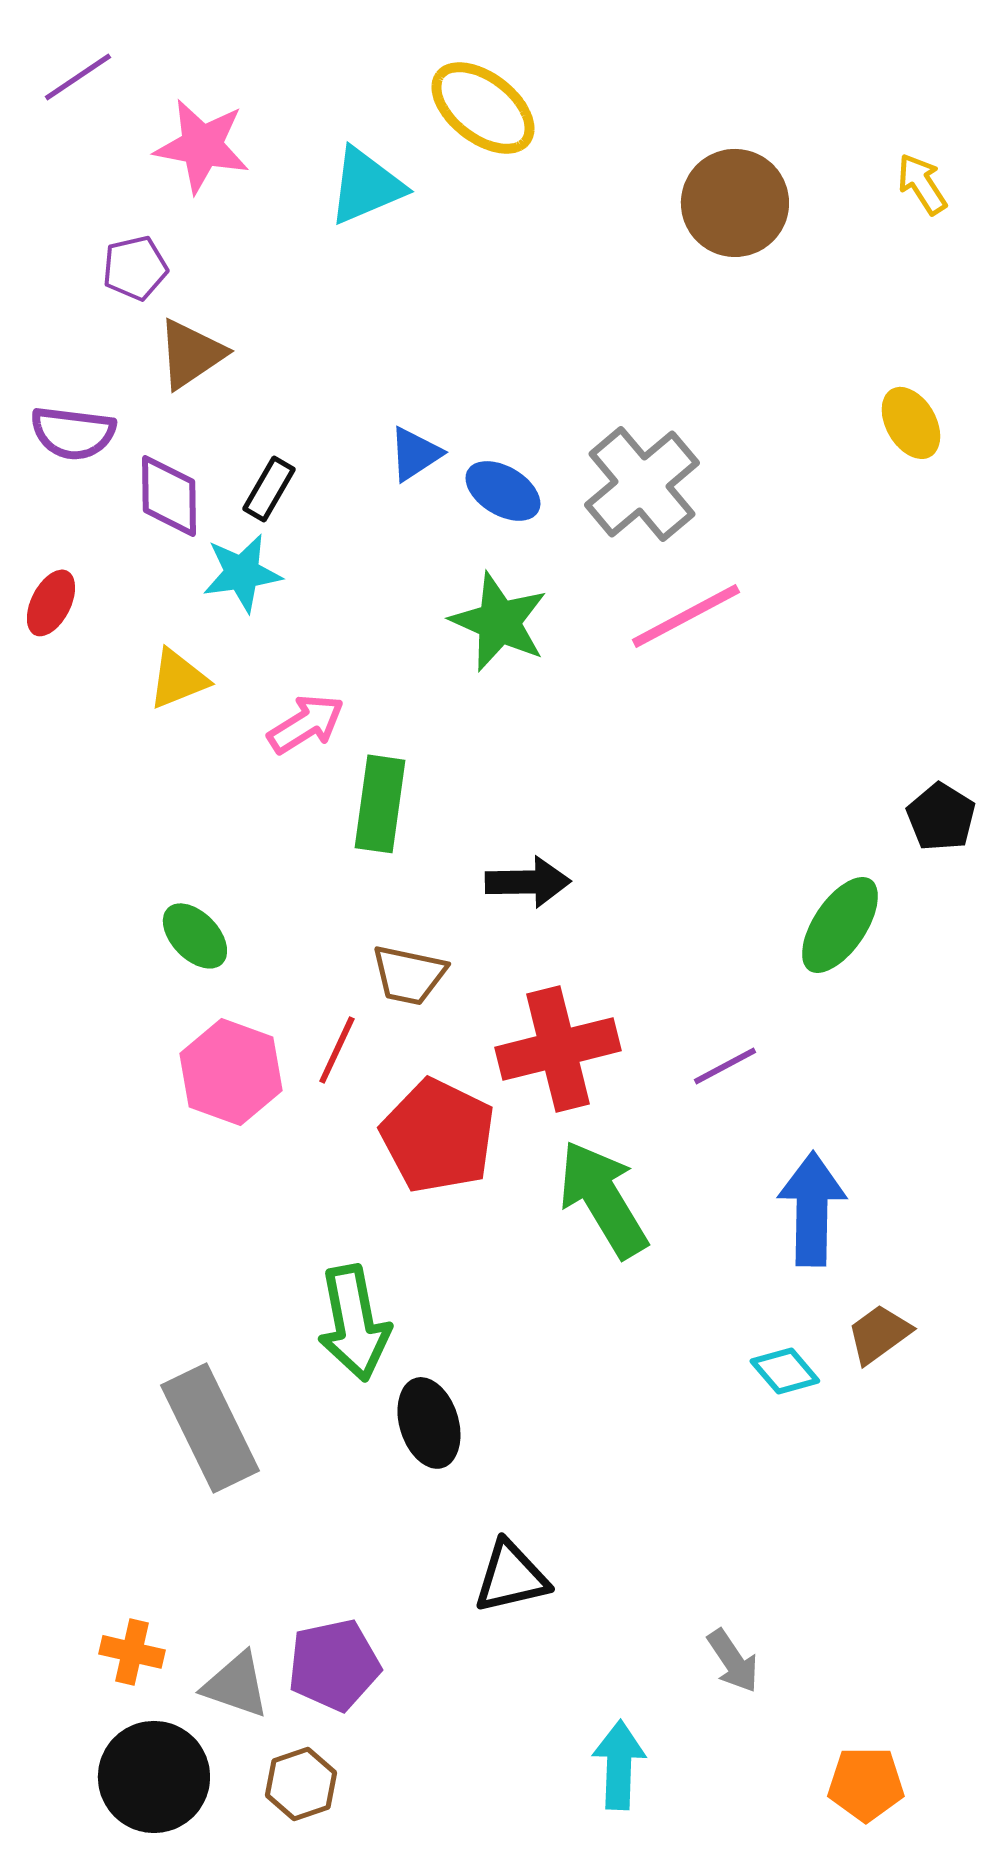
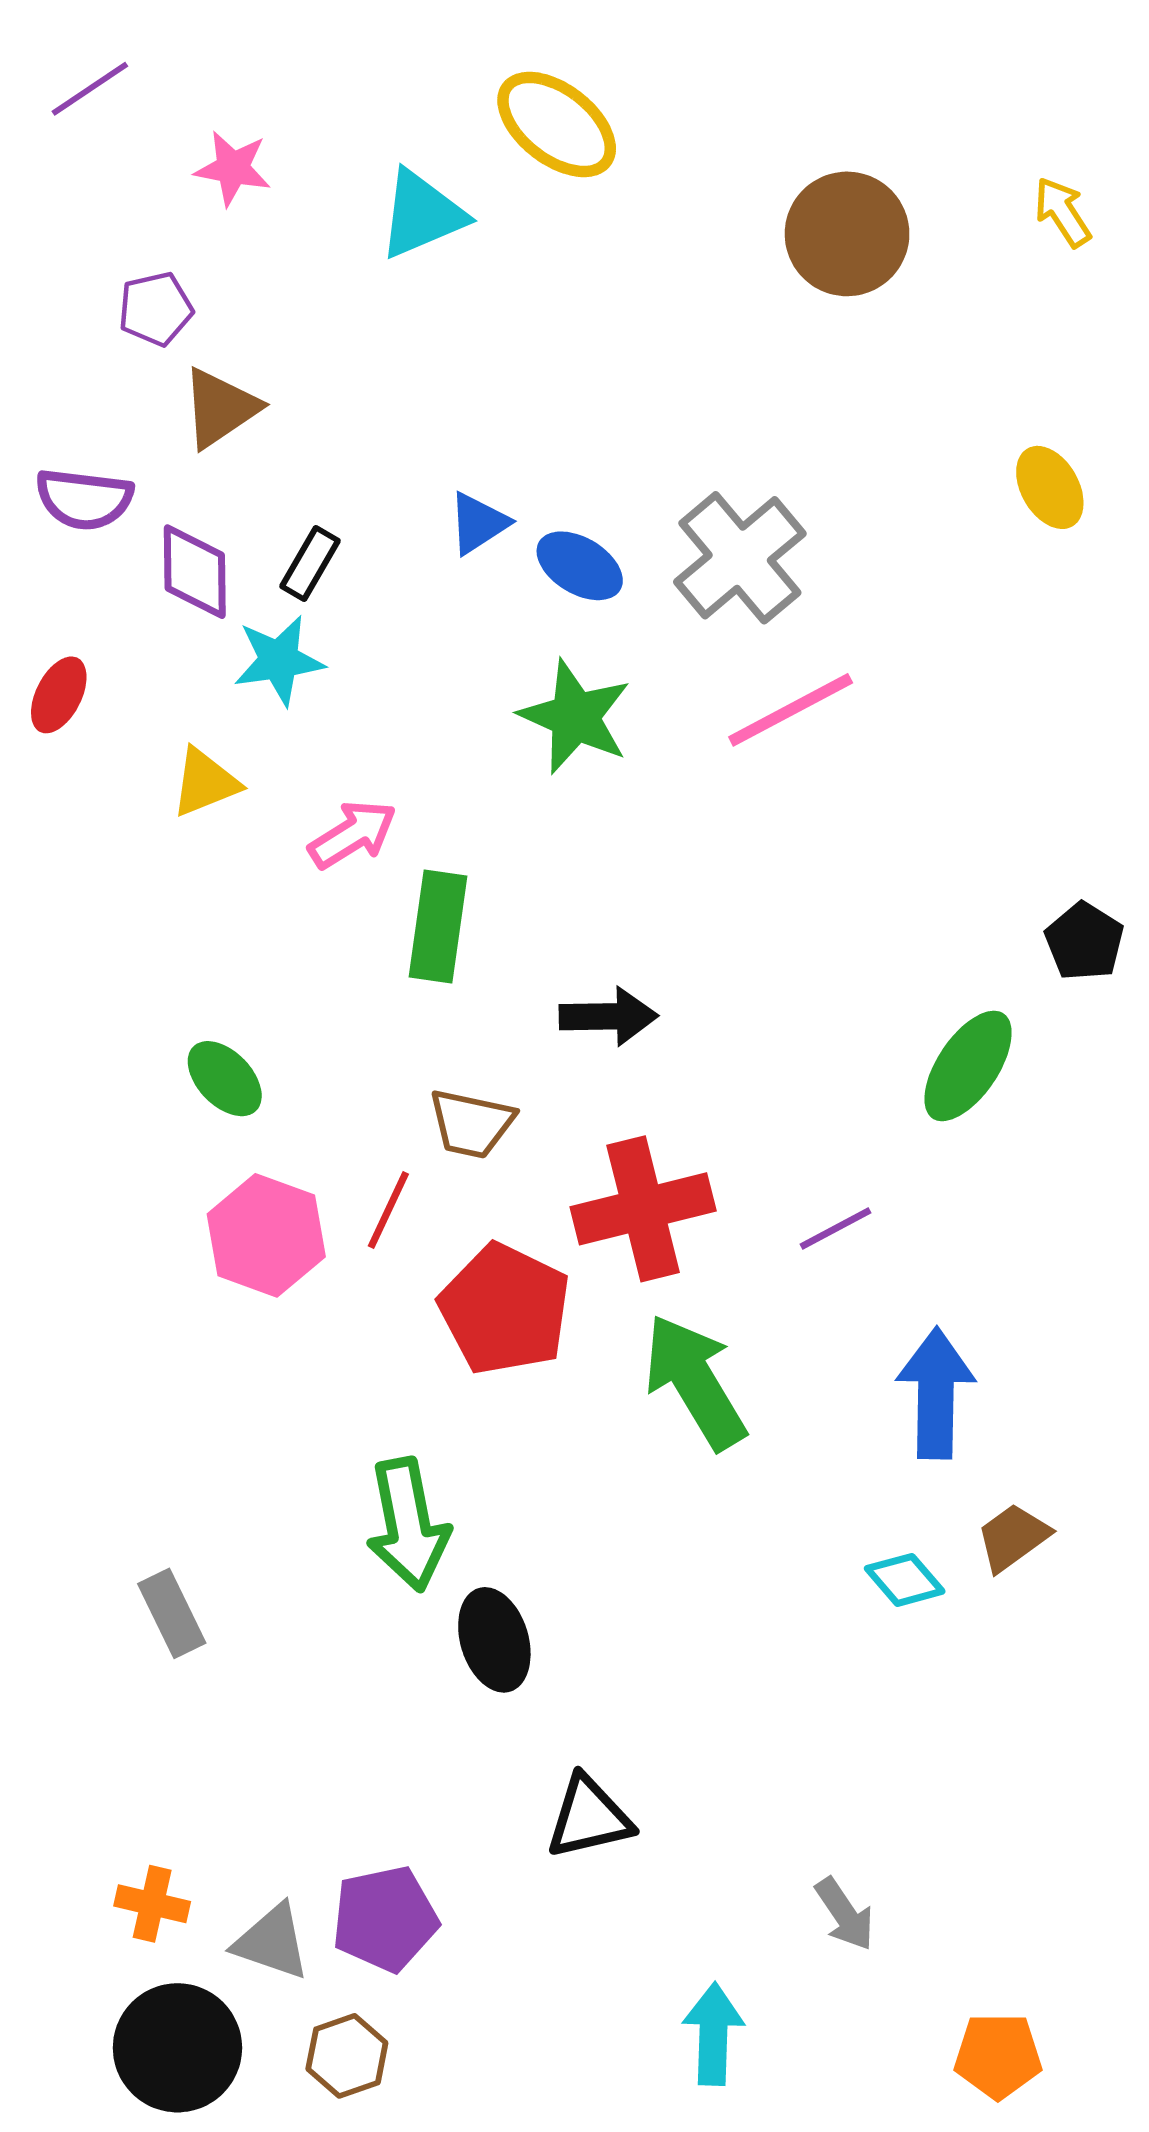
pink star: (202, 146) -> (233, 168), size x0.7
gray rectangle: (210, 1428) -> (172, 1613), moved, size x0.6

